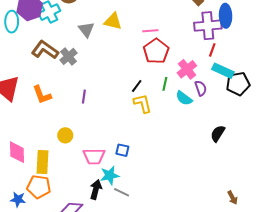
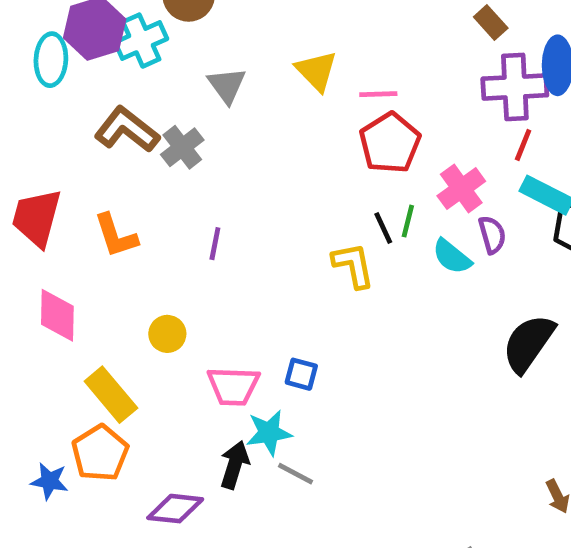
yellow triangle: (113, 21) -> (316, 71), moved, turned 30
black line: (137, 86) -> (383, 228), moved, turned -64
black semicircle: (218, 133) -> (528, 343), size x1.5
pink diamond: (17, 152) -> (57, 315), moved
yellow rectangle: (42, 162) -> (111, 395), turned -45
orange pentagon: (39, 187) -> (100, 453), turned 30

